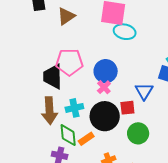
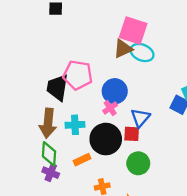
brown triangle: (66, 16) -> (123, 49), moved
blue triangle: (144, 91) -> (140, 118), moved
green diamond: (68, 135) -> (49, 154), moved

